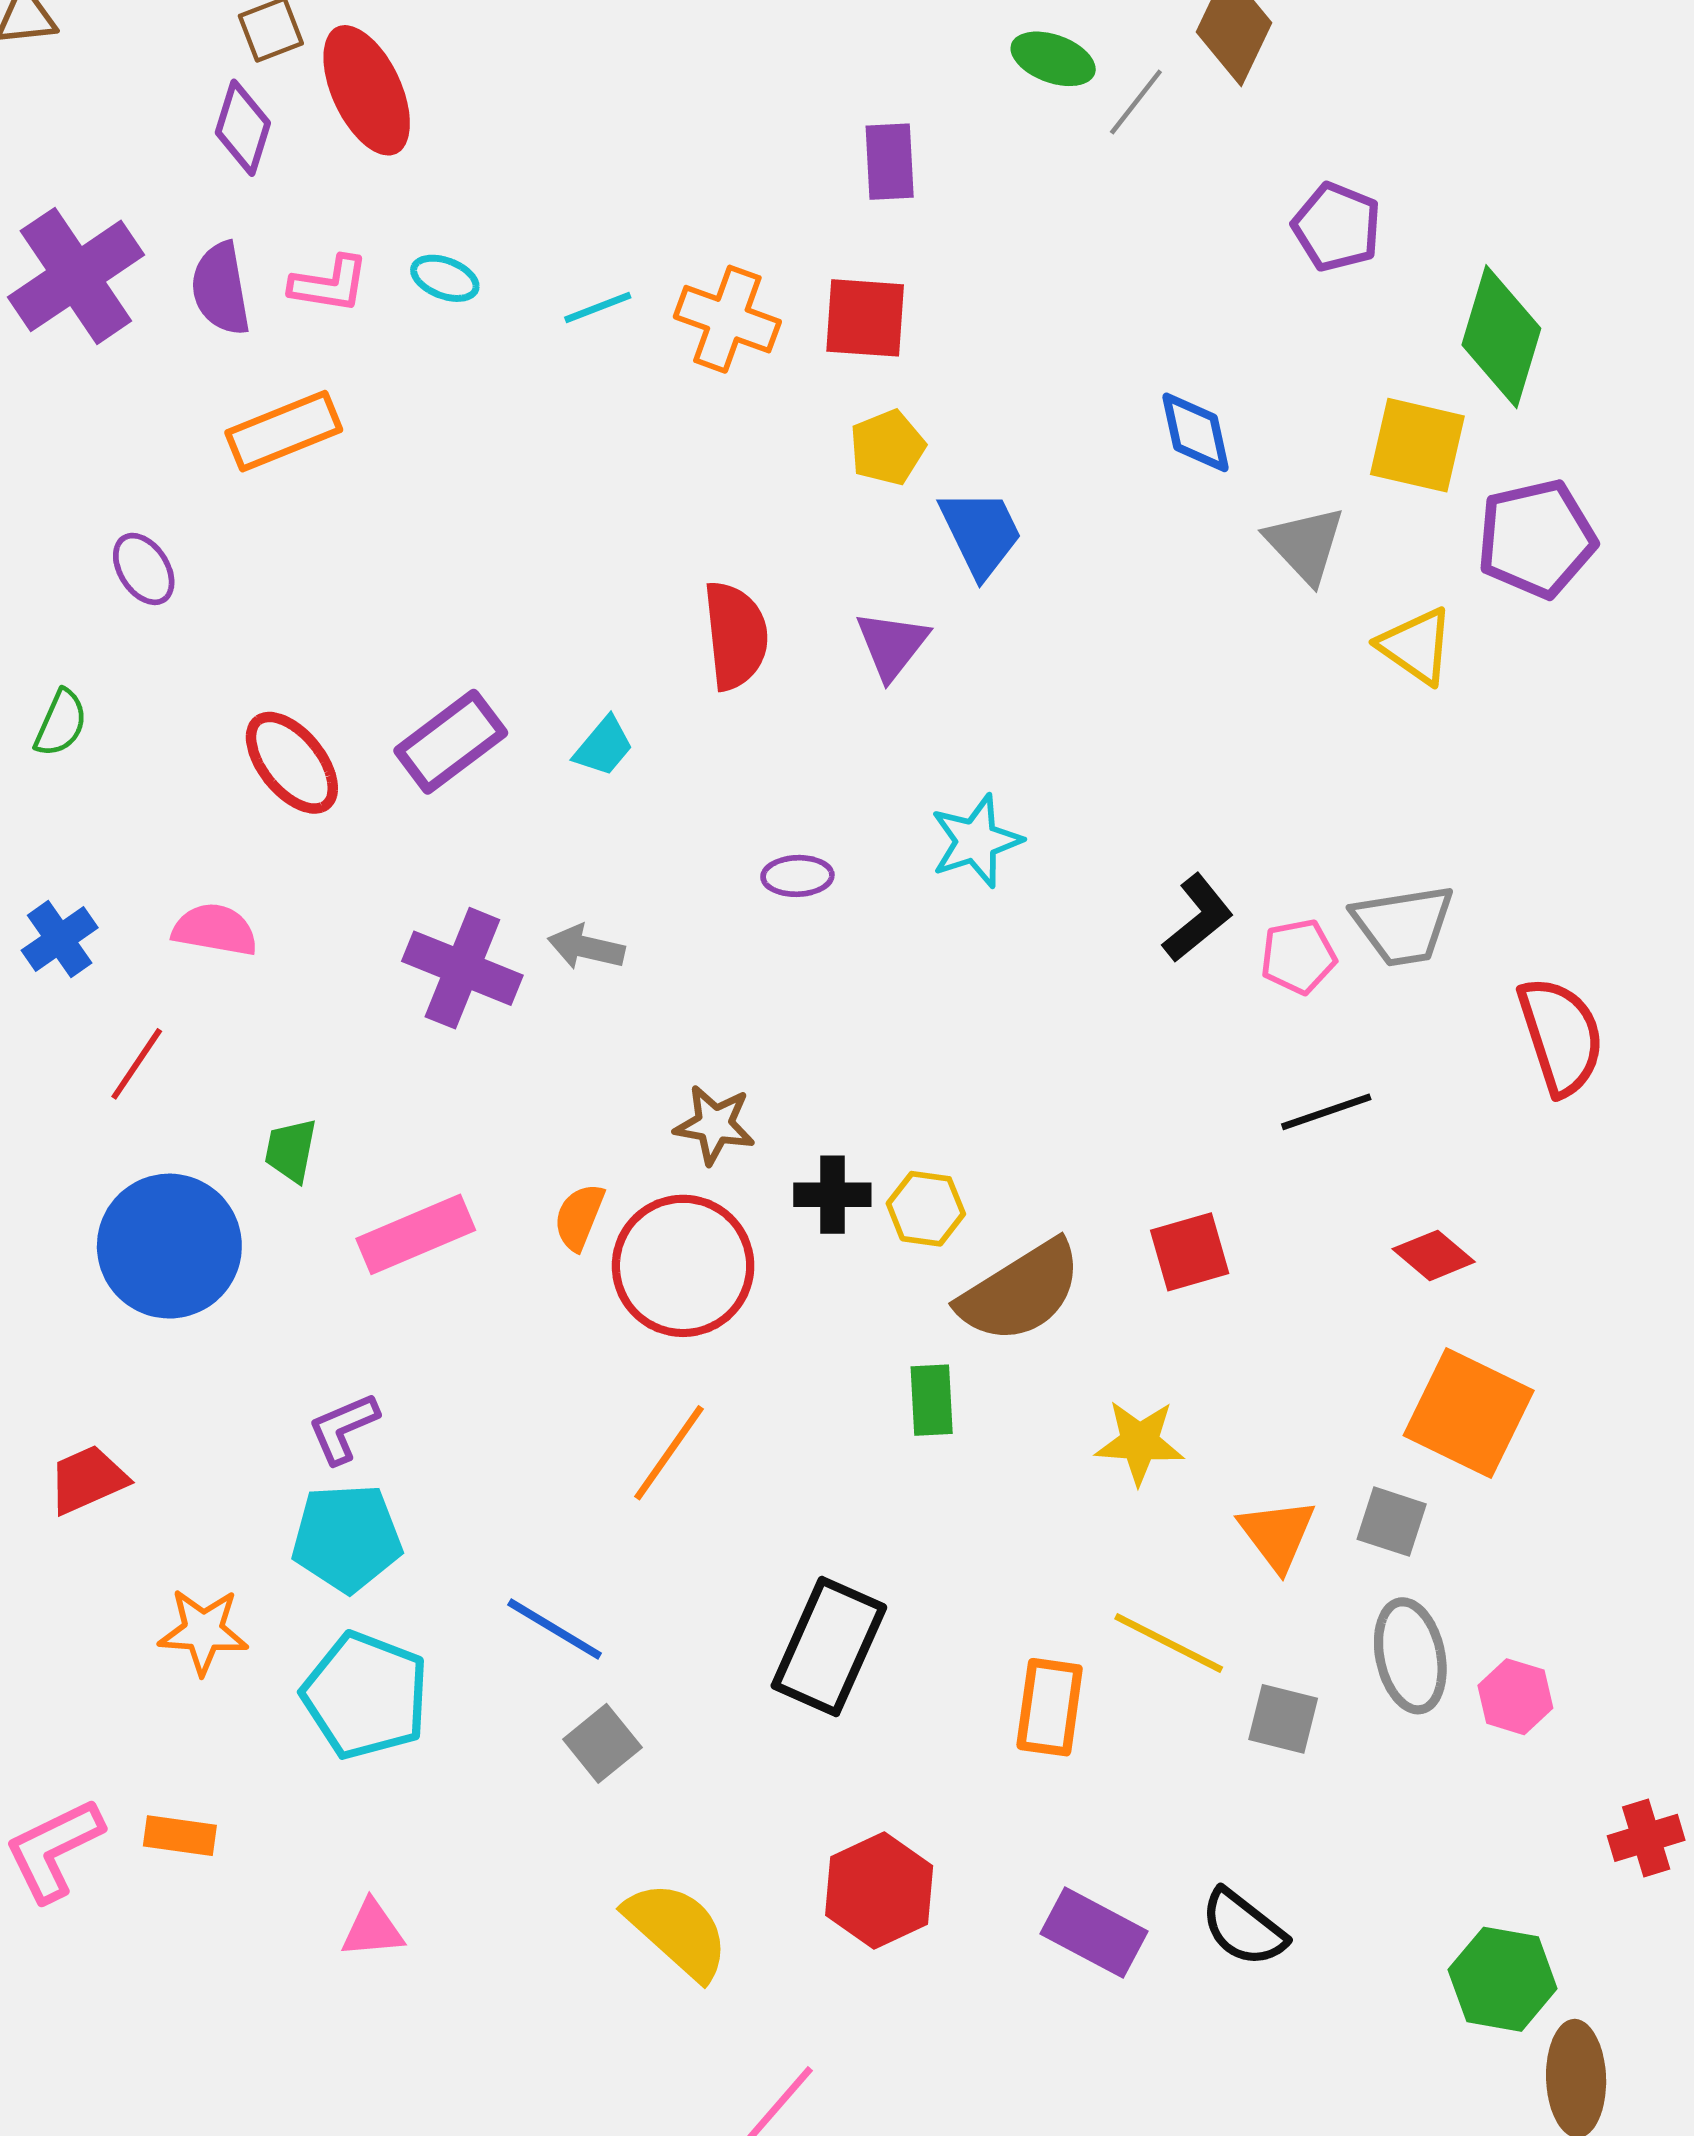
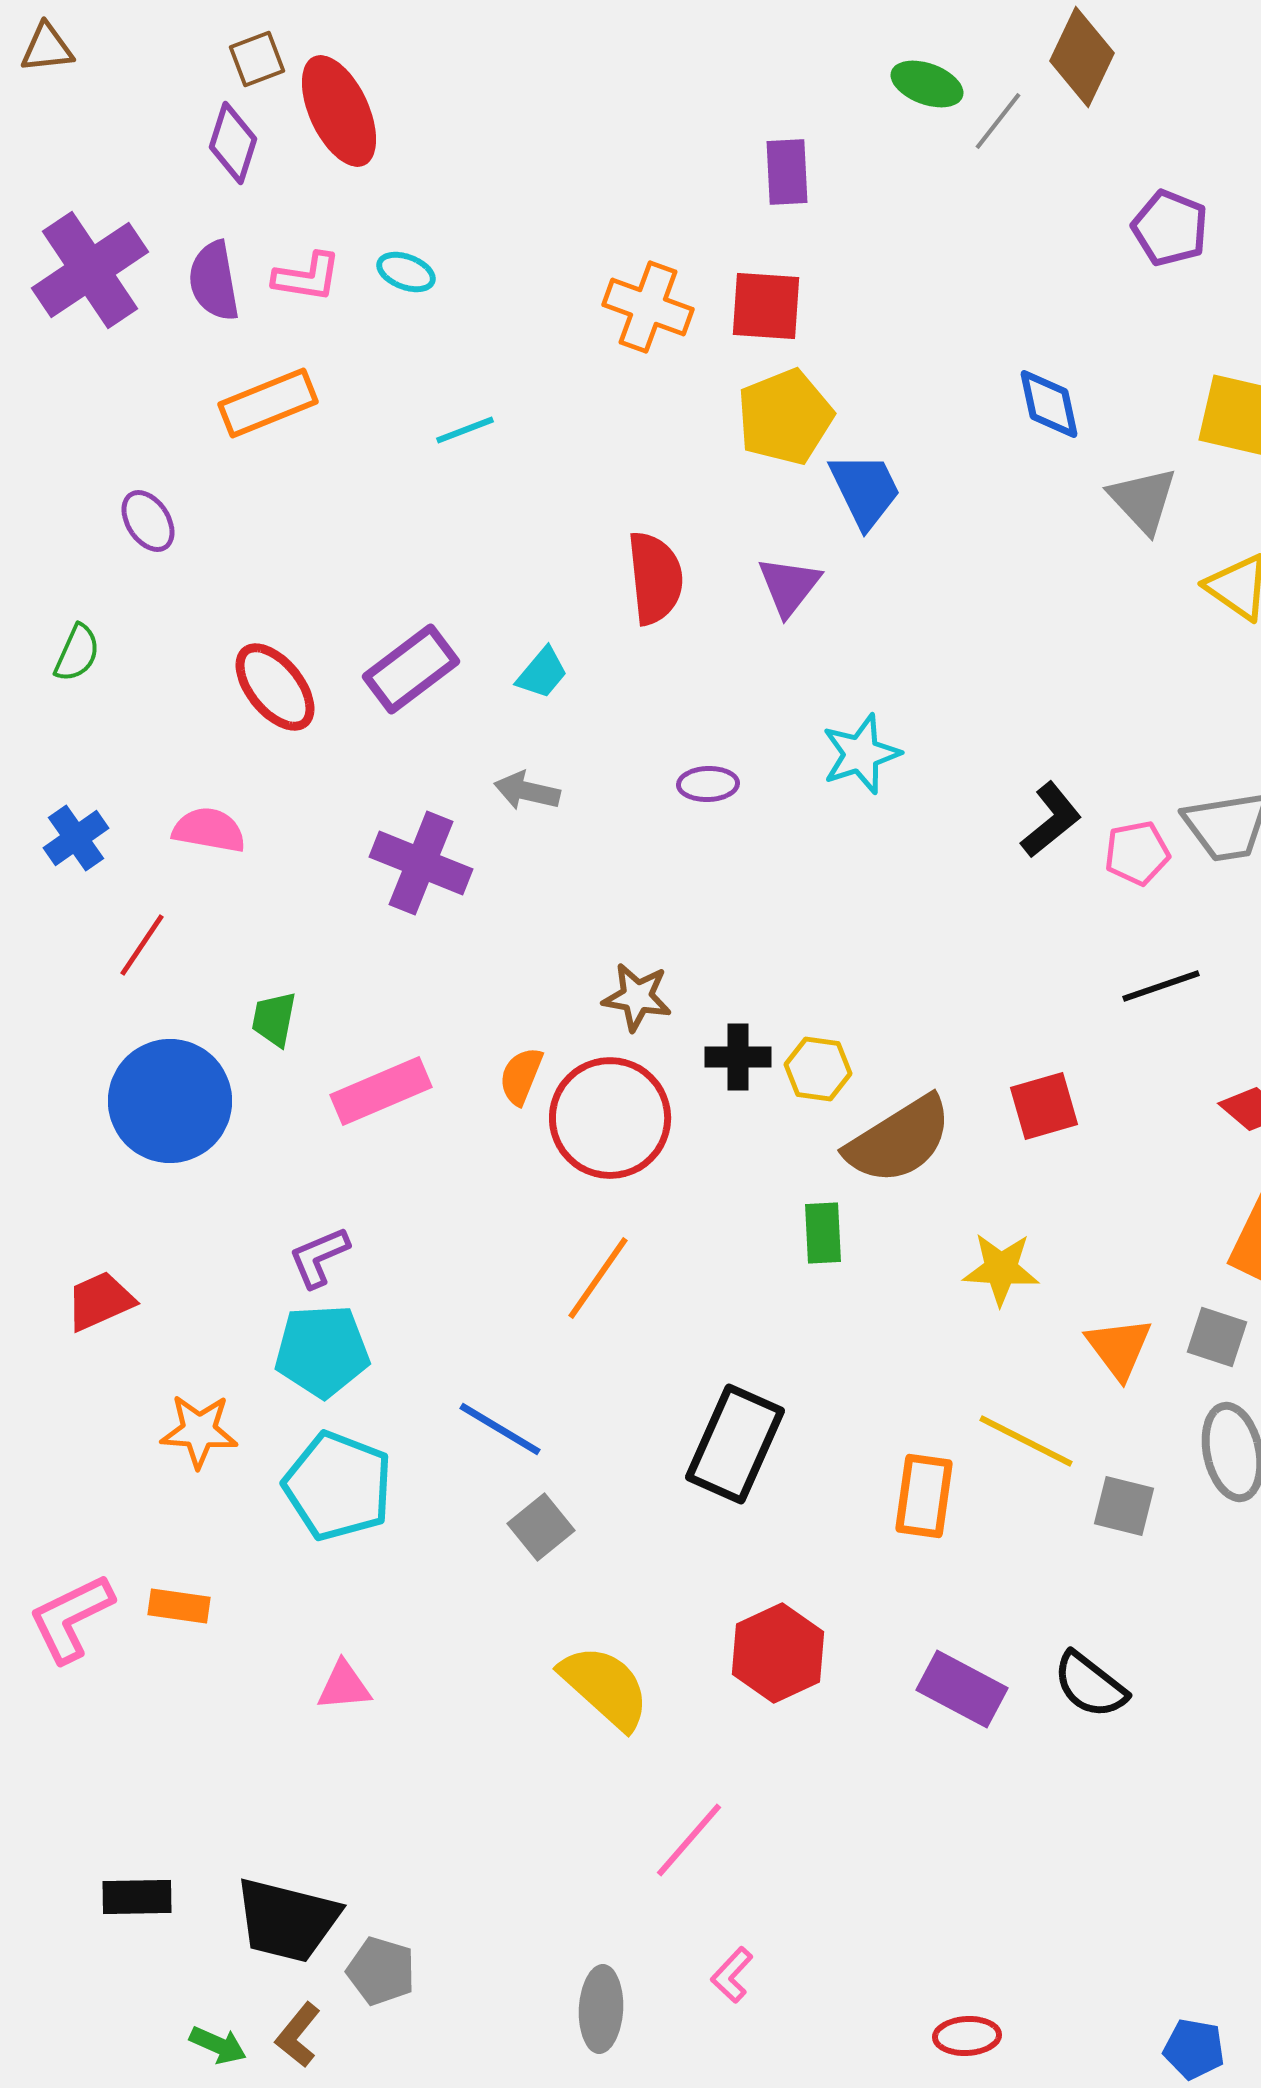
cyan line: (598, 307) -> (465, 430), moved
yellow pentagon: (887, 448) -> (785, 417), size x1.5
gray arrow: (586, 947) -> (527, 791), moved

